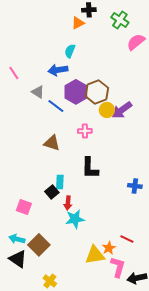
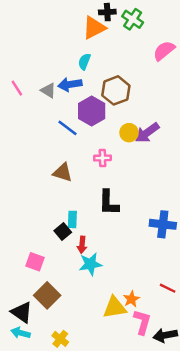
green cross: (120, 20) -> (133, 19), moved
orange triangle: (78, 23) -> (94, 28), size x1.5
gray triangle: (38, 92) -> (48, 90), moved
brown hexagon: (97, 92) -> (116, 90), moved
blue cross: (135, 186) -> (163, 224), size x1.5
pink square: (24, 207) -> (35, 262), moved
cyan arrow: (17, 239) -> (21, 333), moved
red line: (127, 239) -> (168, 288), moved

